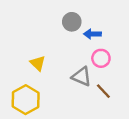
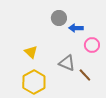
pink circle: (101, 58) -> (92, 45), moved
yellow hexagon: (26, 100) -> (34, 82), moved

